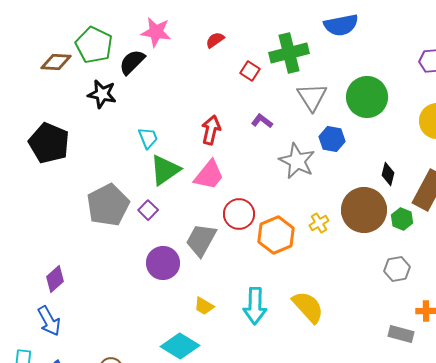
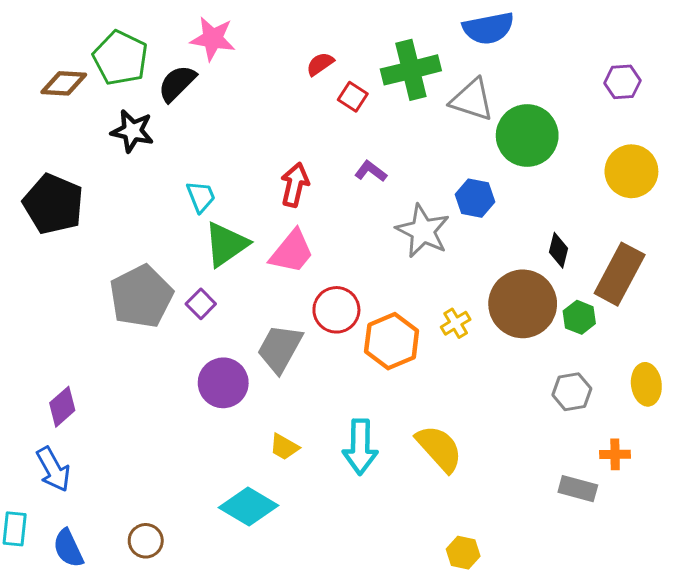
red semicircle: (215, 40) -> (320, 64), moved
gray triangle: (312, 97) -> (472, 100), moved, turned -40

